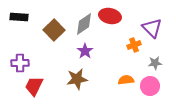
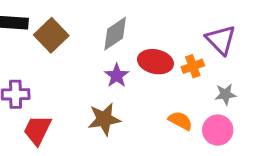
red ellipse: (110, 16) -> (155, 62), moved
brown square: (54, 30) -> (51, 35), moved
orange semicircle: (126, 80) -> (180, 121), turned 35

